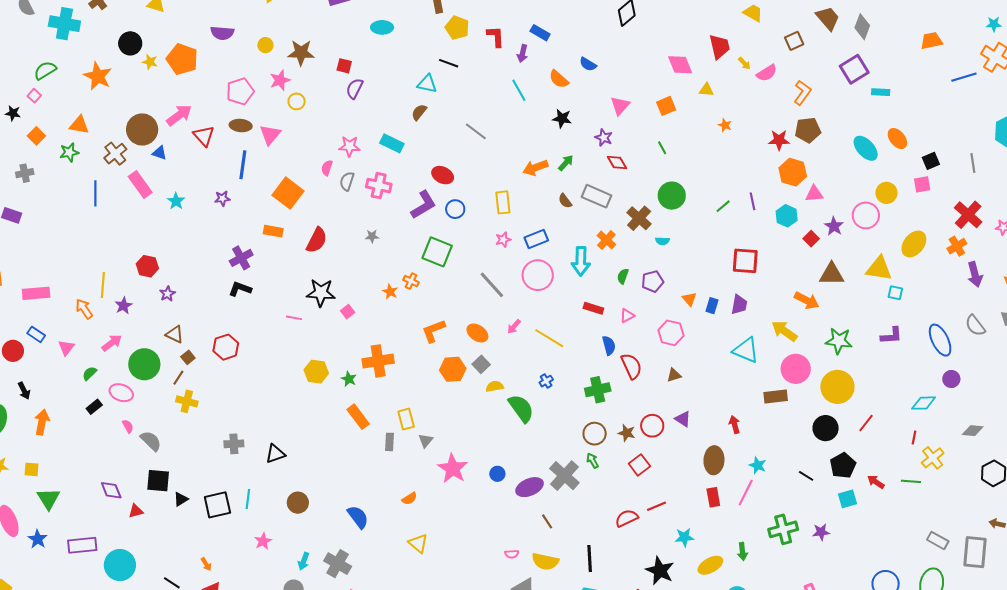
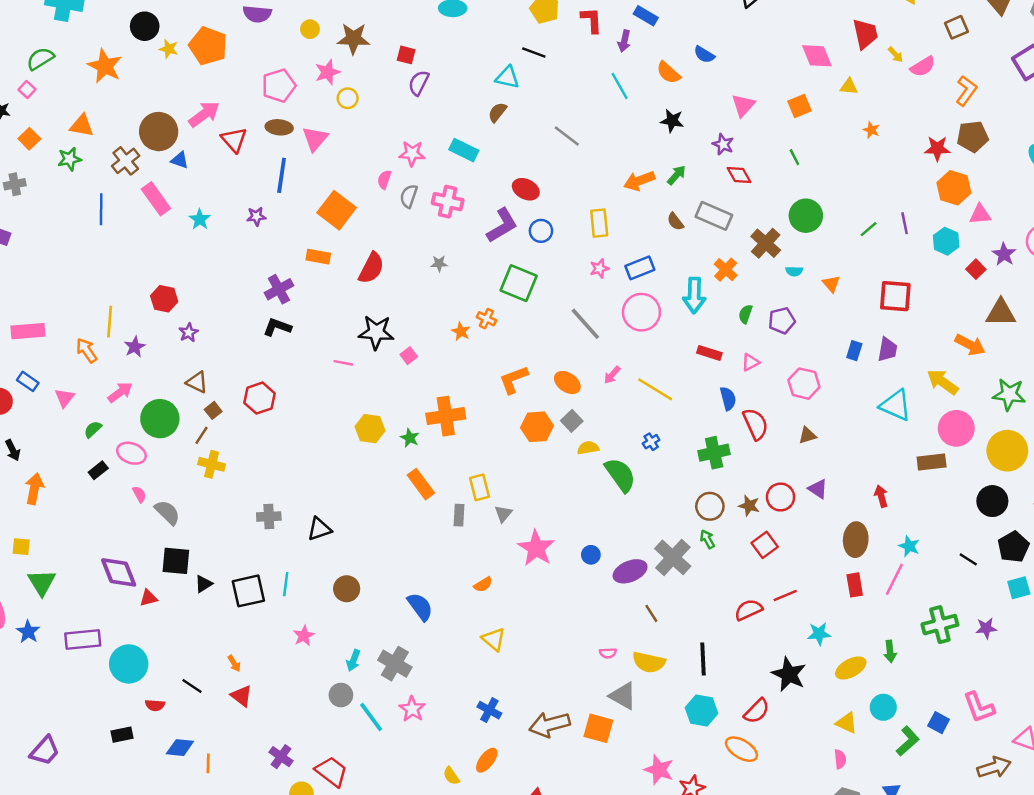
orange triangle: (689, 299) -> (831, 284), moved
purple diamond: (111, 490) -> (119, 572), size x1.4

